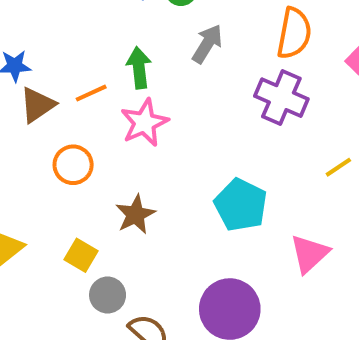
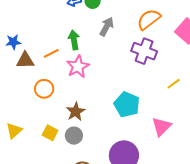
orange semicircle: (294, 33) -> (149, 19), turned -135
brown triangle: (37, 105) -> (25, 60), turned 36
gray circle: (108, 295) -> (74, 136), moved

